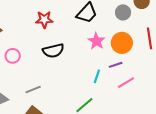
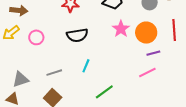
purple line: (116, 65) -> (153, 53), moved
cyan line: (97, 76) -> (86, 66), moved

